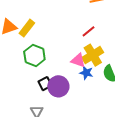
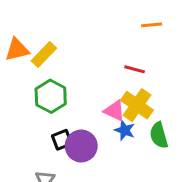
red line: (88, 31) -> (135, 69), turned 48
yellow cross: (93, 55) -> (137, 105), turned -30

